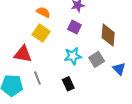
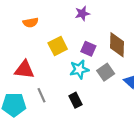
orange semicircle: (43, 12) -> (31, 23), moved, turned 144
purple square: (75, 27) -> (88, 49), moved
yellow square: (41, 33) -> (58, 46), moved, turned 30

